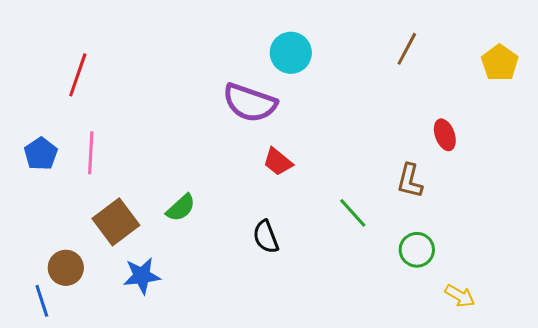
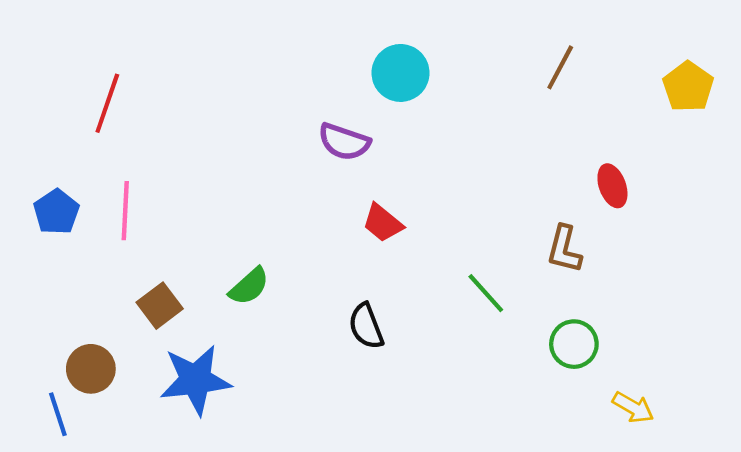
purple semicircle: (250, 103) -> (344, 142), size x0.7
brown square: (116, 222) -> (160, 306), size x0.7
blue star: (142, 276) -> (195, 380), size x1.4

